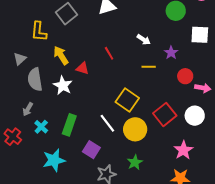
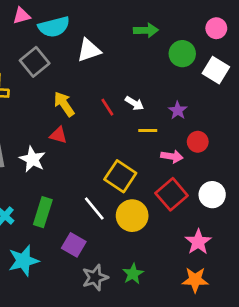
white square: (200, 35) -> (216, 70), moved, turned 30
white arrow: (144, 40) -> (134, 103), moved
red line: (109, 53) -> (107, 107), moved
yellow arrow: (61, 55) -> (64, 104), moved
pink arrow: (203, 88) -> (172, 156), moved
green star: (135, 162) -> (133, 274), moved

